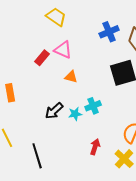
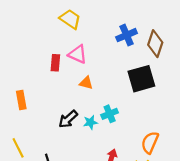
red rectangle: (42, 58) -> (55, 63), turned -35

